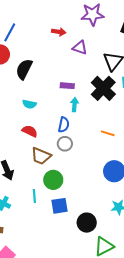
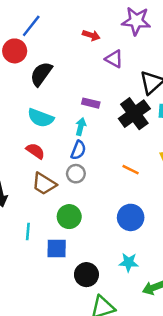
cyan semicircle: (29, 104) -> (41, 118), size x1.5
cyan arrow: (74, 105) -> (81, 127), moved
green circle: (53, 180) -> (69, 217), moved

